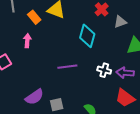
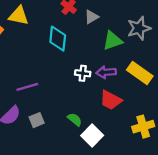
purple line: (67, 67) -> (27, 87), moved

